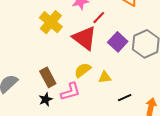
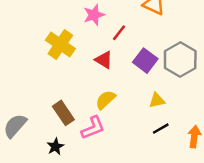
red triangle: (84, 38) -> (104, 60), size x0.6
yellow triangle: (105, 77) -> (157, 100), moved
black star: (46, 99) -> (55, 147), moved

